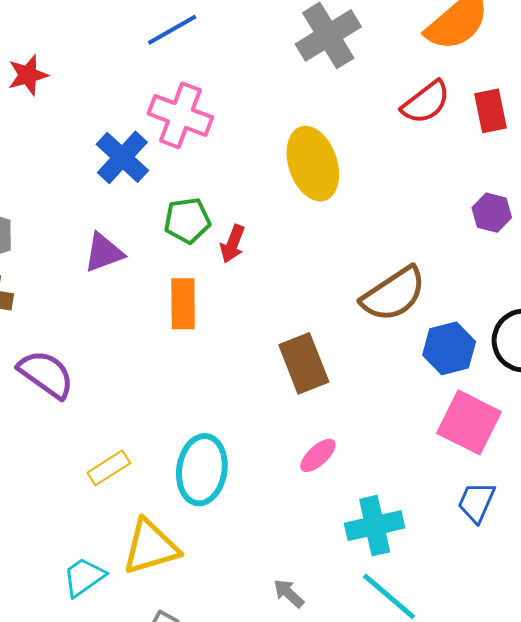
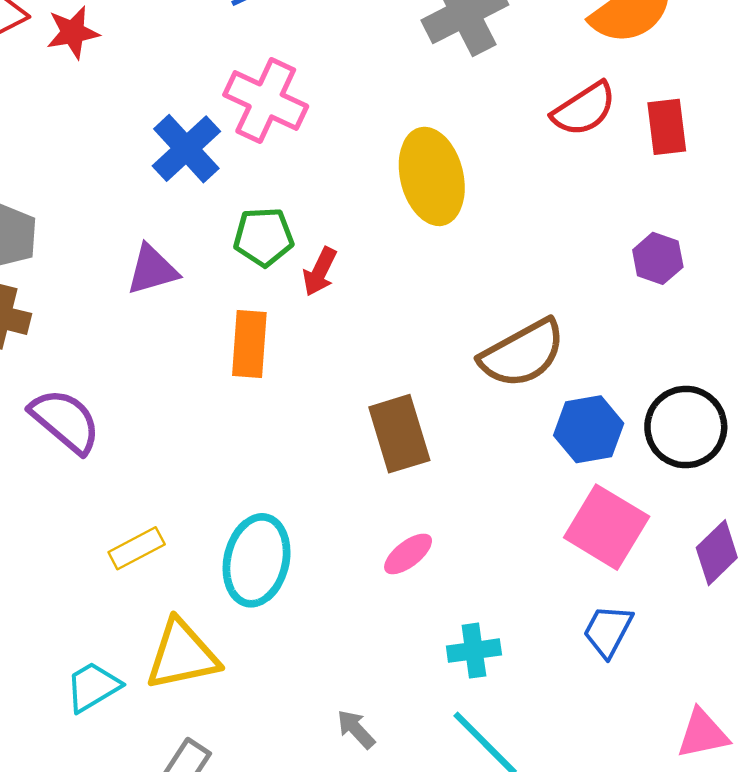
cyan cross: (375, 526) -> (474, 651), size x0.7

